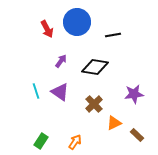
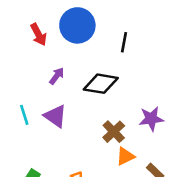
black line: (113, 35) -> (124, 42), turned -70
brown cross: (94, 104) -> (114, 132), moved

